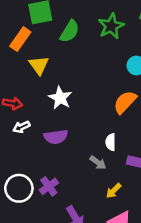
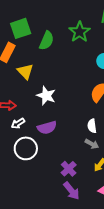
gray arrow: (98, 163) -> (92, 144), moved
purple cross: (49, 186) -> (69, 169), moved
white circle: (19, 188) -> (26, 148), moved

